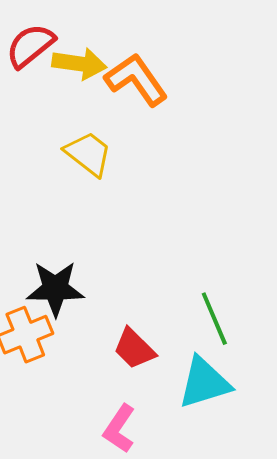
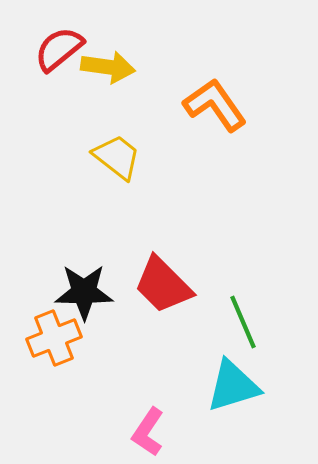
orange L-shape: (136, 80) -> (215, 105), moved
red trapezoid: (134, 349) -> (163, 285), moved, size x1.4

